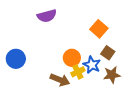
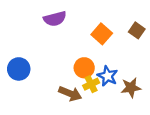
orange square: (99, 29) -> (102, 34), moved
brown square: (108, 53) -> (137, 30), moved

